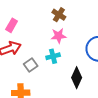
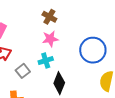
black diamond: (77, 78) -> (59, 83), moved

